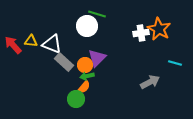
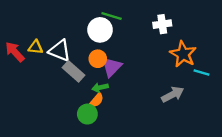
orange star: (159, 29) -> (183, 54), moved
white cross: (141, 33) -> (162, 24), moved
orange circle: (85, 65) -> (98, 59), moved

